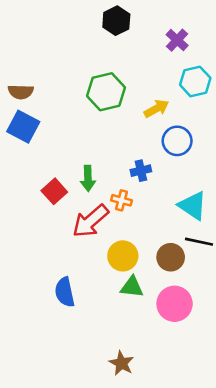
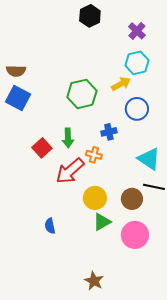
cyan hexagon: (195, 81) -> (137, 63), moved
green hexagon: (106, 92) -> (82, 94), moved
green triangle: (132, 287) -> (102, 222), turned -36
blue semicircle: (65, 292) -> (50, 226), size x0.7

